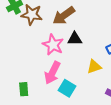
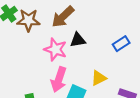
yellow triangle: (94, 67) -> (99, 78), moved

